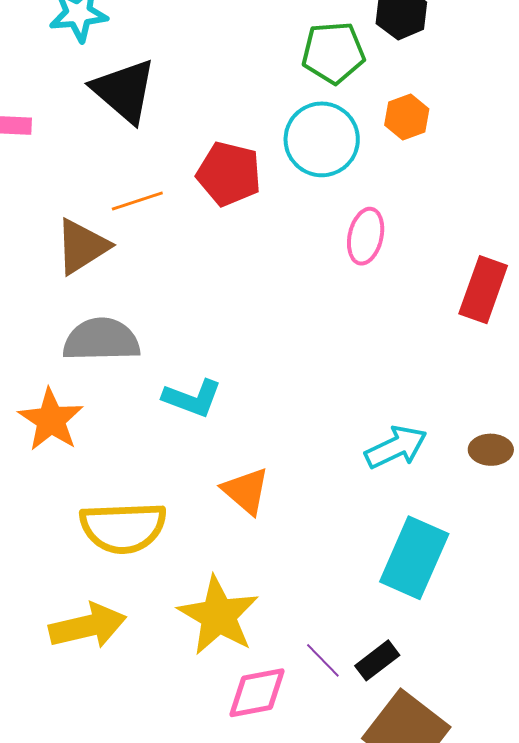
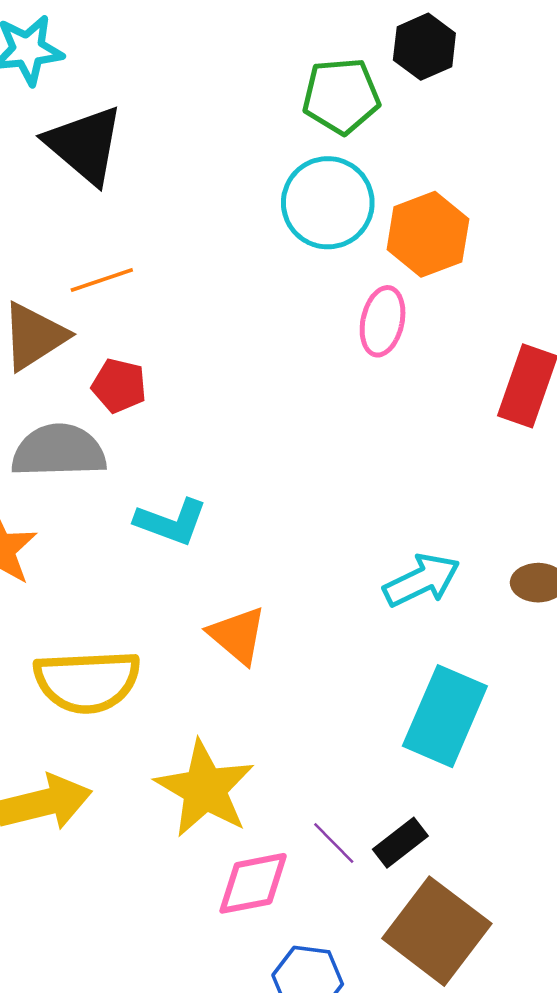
orange hexagon: (407, 117) -> (428, 234), moved, size x1.5
red pentagon: (229, 174) -> (119, 386), moved, size x0.7

